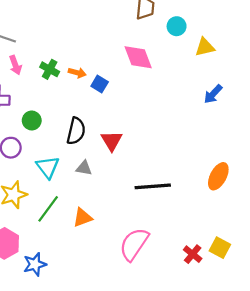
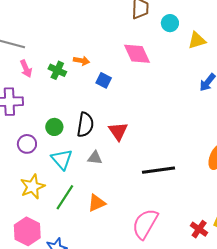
orange arrow: (77, 73) -> (81, 61), moved
green circle: (32, 121) -> (54, 127), moved

